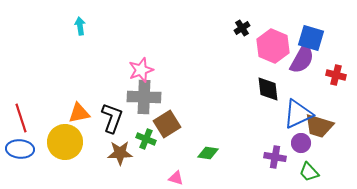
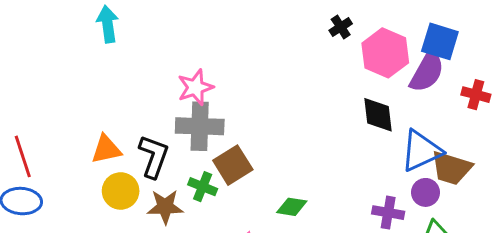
cyan arrow: (80, 26) -> (108, 24), size x1.4
yellow circle: (65, 142) -> (121, 191), moved, size x0.7

